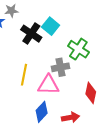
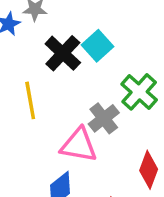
gray cross: (60, 67) -> (104, 118), turned -36
yellow line: (24, 75) -> (30, 100), moved, turned -30

